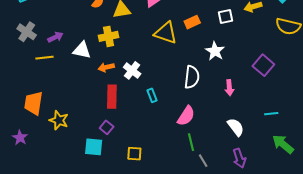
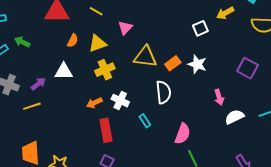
orange rectangle: (192, 22) -> (173, 63), moved
yellow cross: (109, 36) -> (105, 70), moved
white triangle: (82, 50) -> (64, 71), moved
white semicircle: (192, 77) -> (163, 92), moved
white semicircle: (236, 127) -> (234, 117), moved, turned -66

